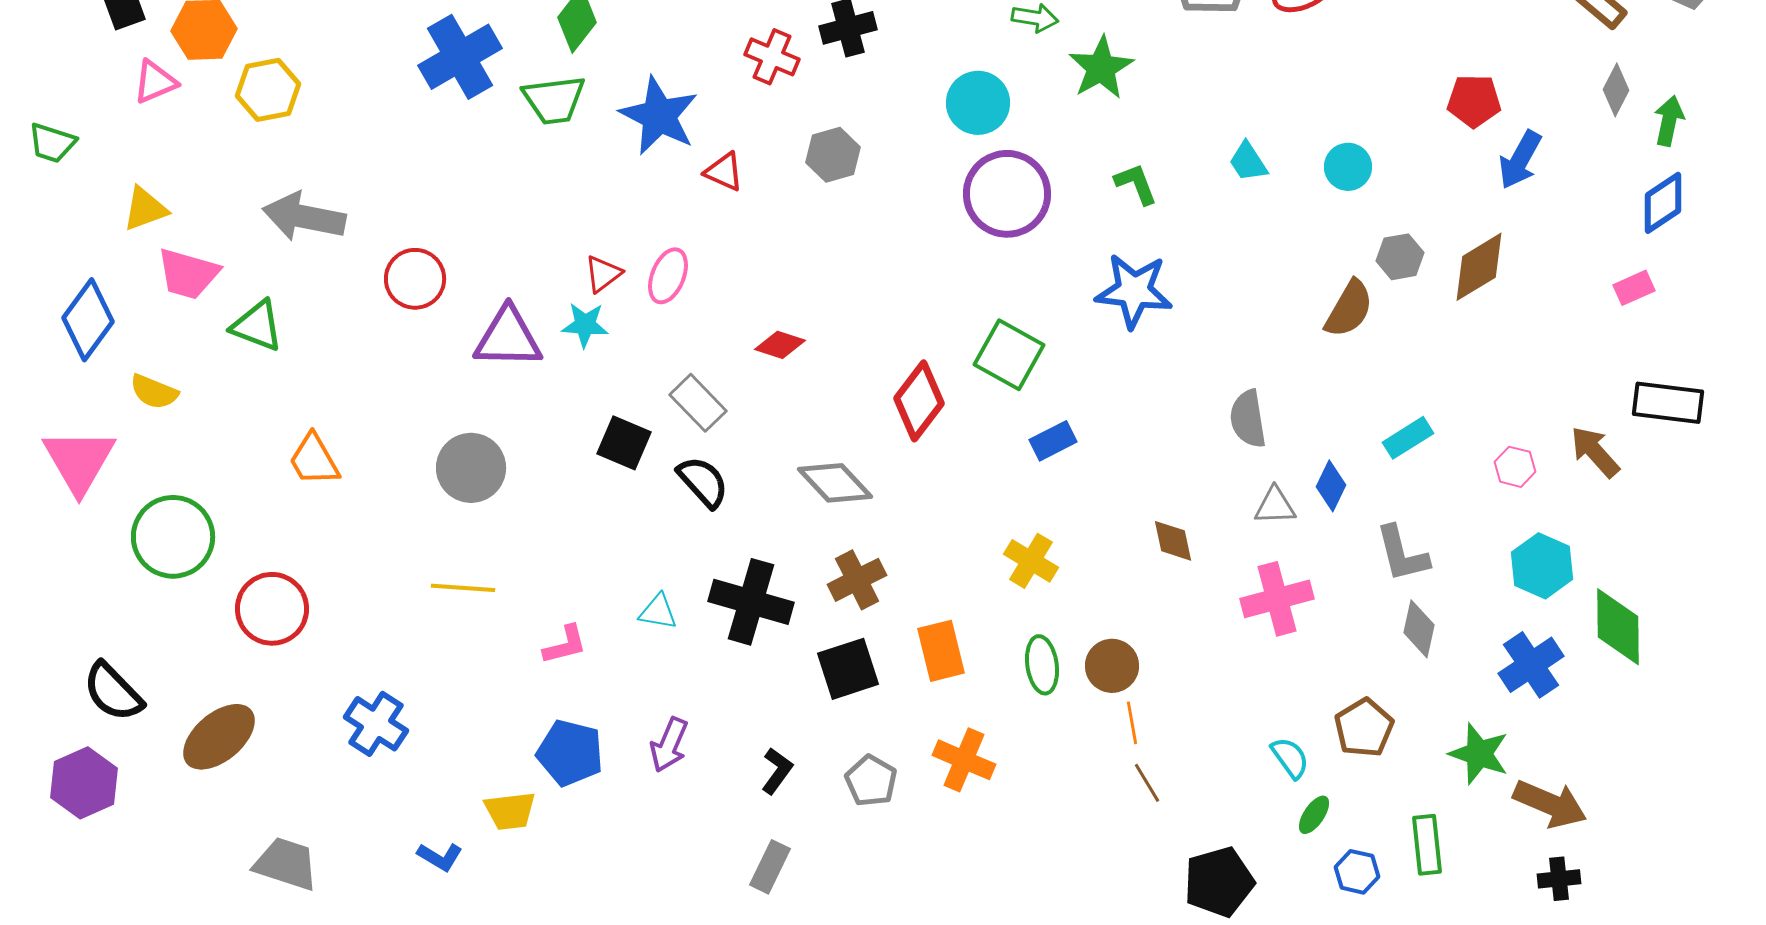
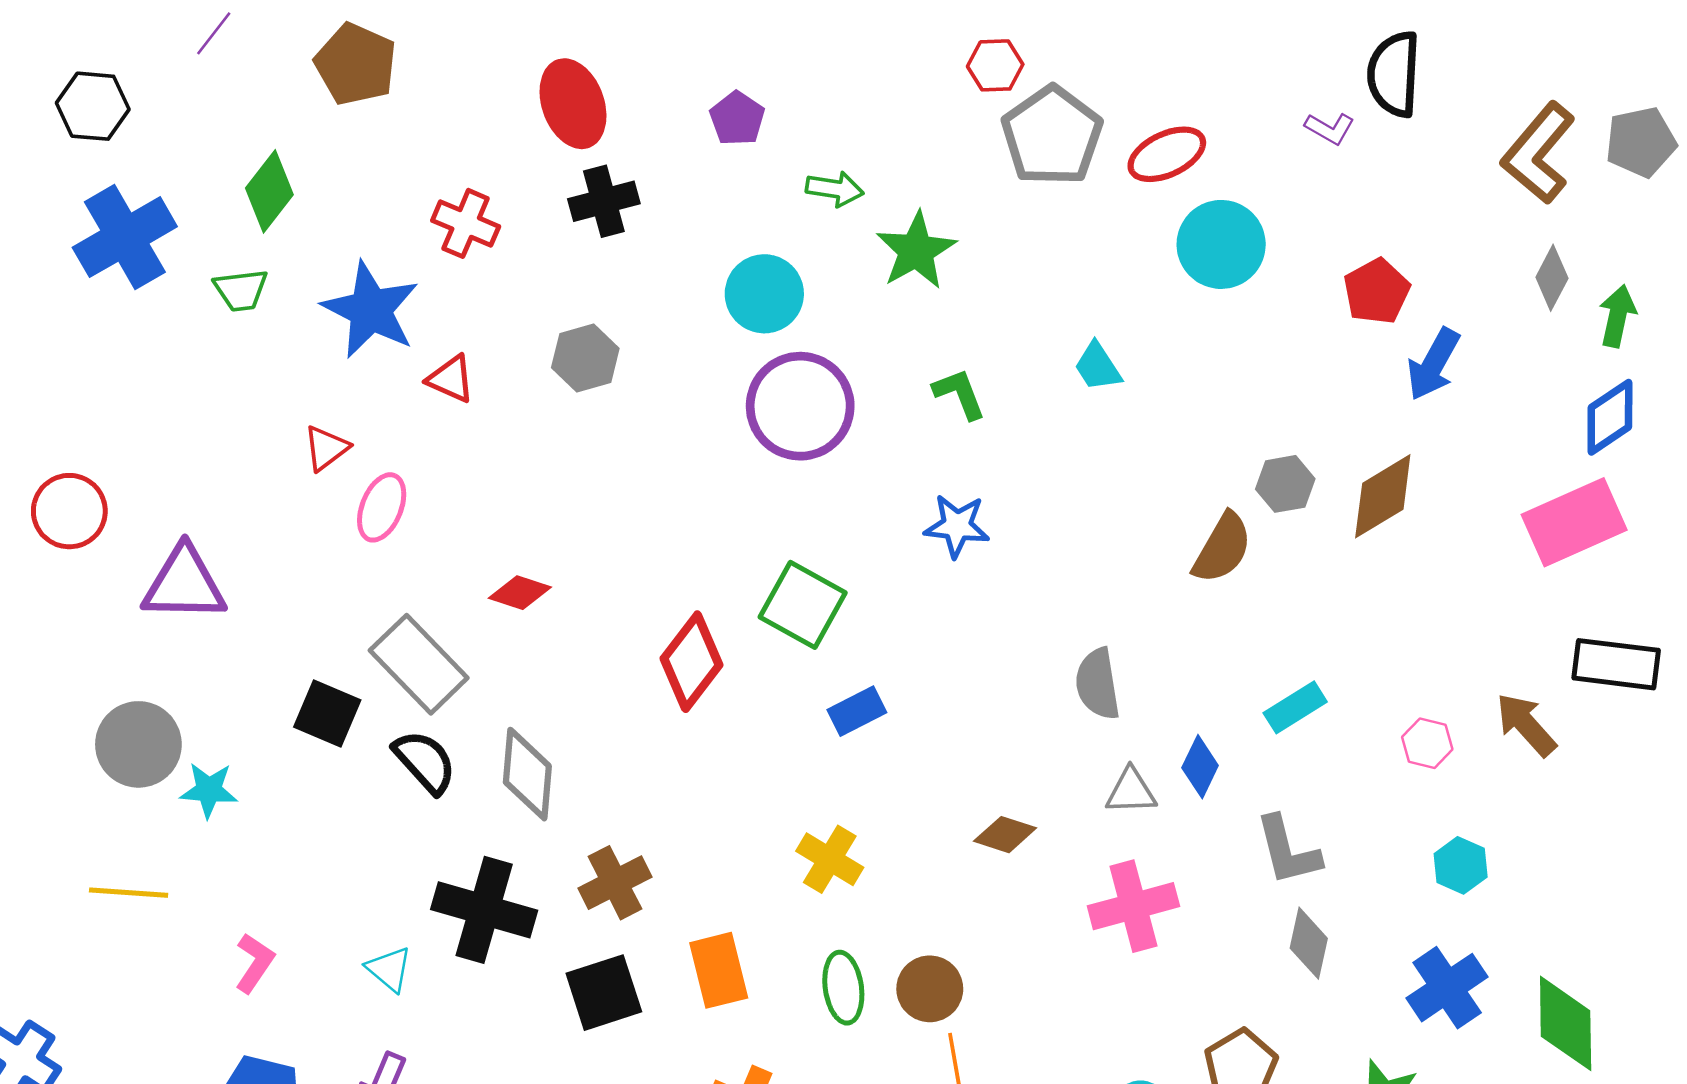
red cross: (772, 57) -> (466, 223), moved
green trapezoid: (554, 100) -> (241, 290), size x0.7
red pentagon: (1474, 101) -> (1377, 291), turned -30
cyan circle: (1348, 167) -> (1221, 244), moved, size x1.5
red triangle: (603, 274) -> (326, 448), moved
pink rectangle: (1634, 288) -> (1574, 522), size x2.0
blue star: (1134, 291) -> (957, 526), size x0.7
cyan star: (585, 325) -> (209, 790), moved
gray rectangle: (698, 403) -> (419, 664), size x1.4
gray diamond: (835, 483) -> (527, 774), moved, turned 48
brown diamond: (1173, 541) -> (1005, 835), turned -60
cyan hexagon: (1542, 566) -> (1461, 865), size x0.7
cyan triangle: (658, 612) -> (389, 969), moved, turned 30
green diamond: (1618, 627) -> (1566, 1023), moved
pink L-shape: (565, 645) -> (254, 963), turned -42

